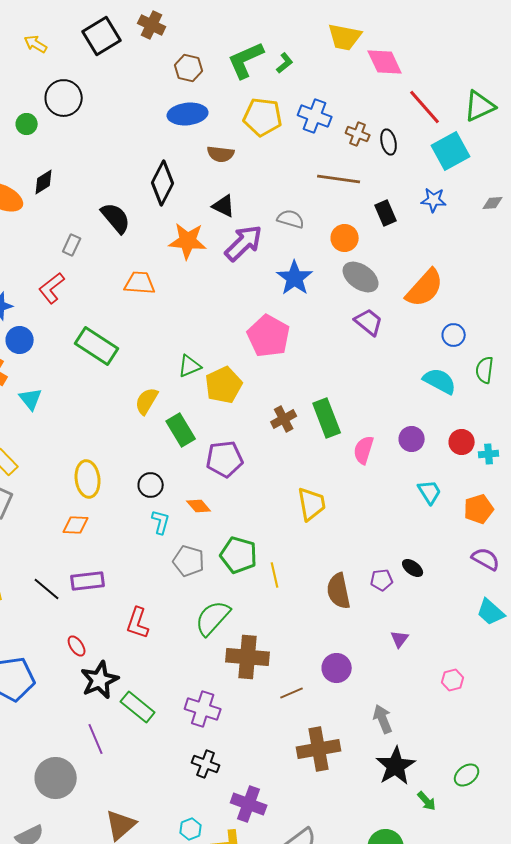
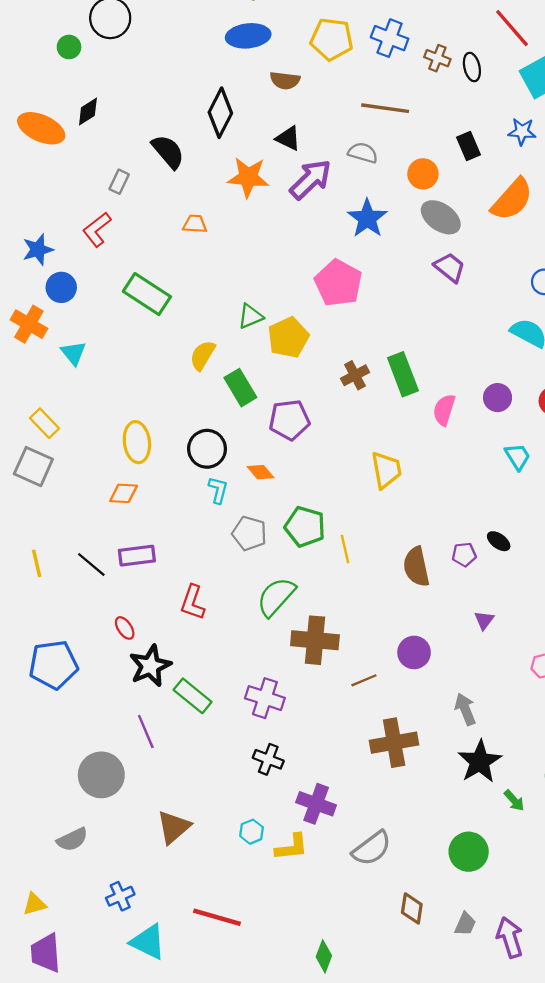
brown line: (339, 179) -> (385, 108), moved
orange trapezoid: (140, 283) -> (195, 224), size x0.7
orange semicircle: (425, 288) -> (512, 199), moved
black circle: (151, 485) -> (207, 449), size x1.4

